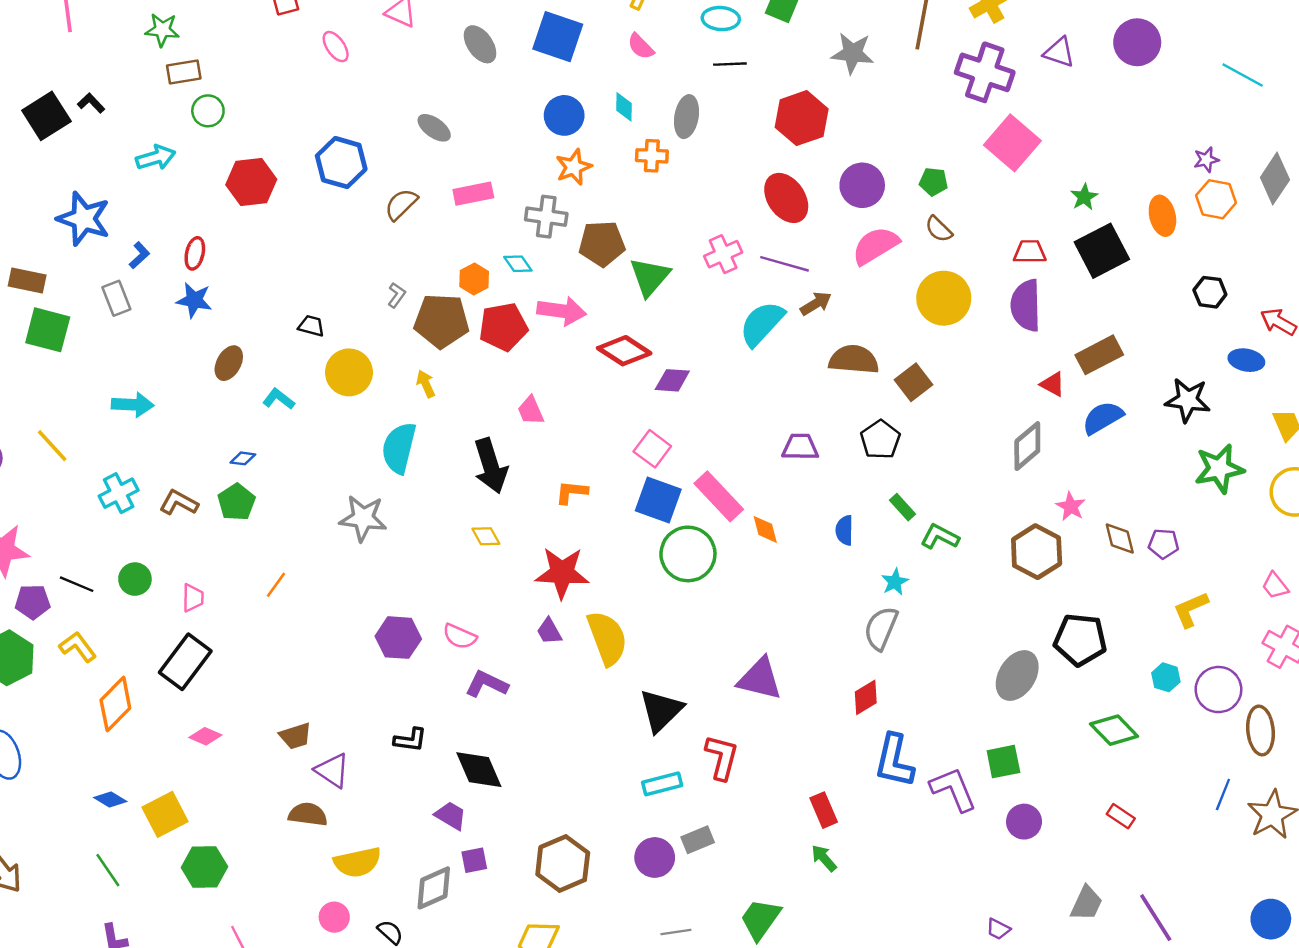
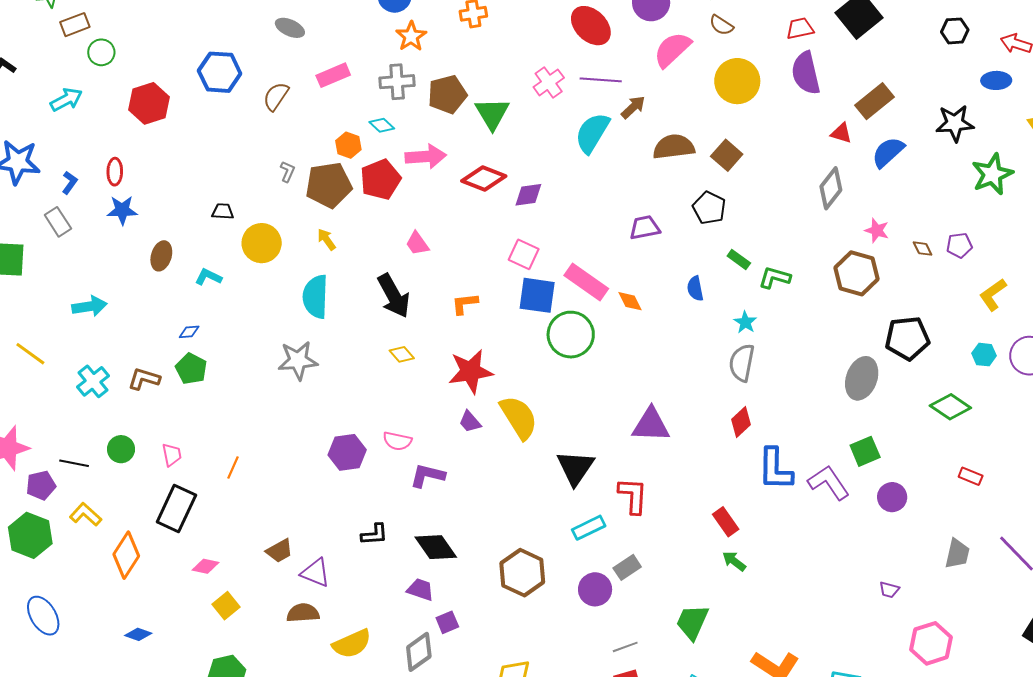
brown diamond: (1120, 539) -> (923, 249), size x0.7
orange line: (276, 585) -> (233, 467), moved
yellow square: (165, 814) -> (226, 606), moved, size x0.7
brown hexagon: (563, 863) -> (522, 573), moved

